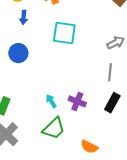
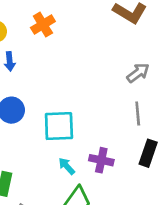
cyan square: (64, 33) -> (59, 126), moved

